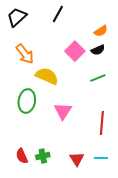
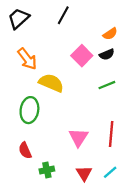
pink triangle: (63, 111) -> (78, 137), moved
red semicircle: (22, 156) -> (25, 150), moved
cyan line: (101, 158) -> (110, 172), turned -40

